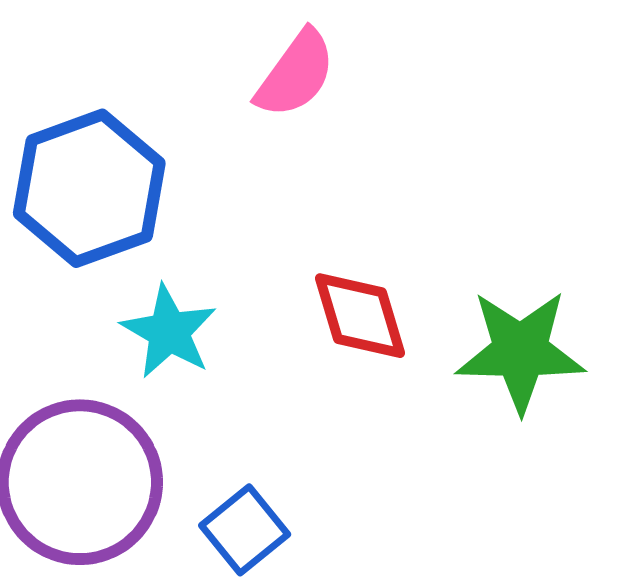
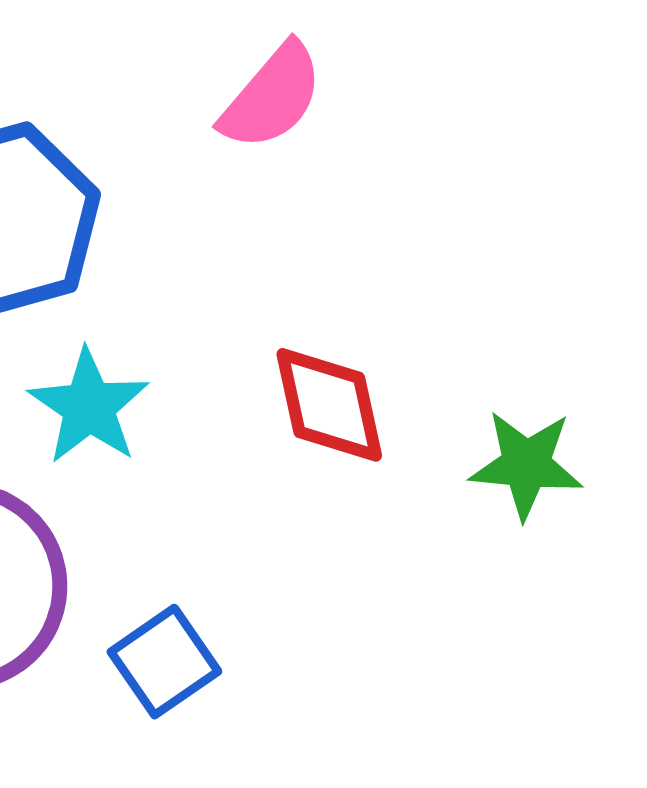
green star: (520, 351) -> (526, 465), size x0.7

